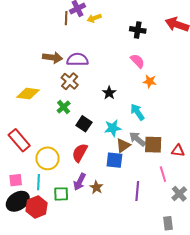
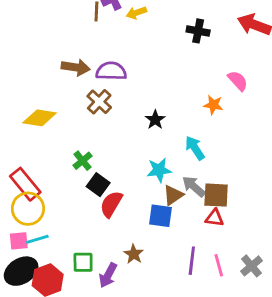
pink semicircle: (137, 61) -> (238, 81), moved
green cross: (64, 107) -> (83, 161), moved
black square: (84, 124) -> (98, 185), moved
red triangle: (178, 151) -> (215, 218), moved
yellow circle: (48, 158) -> (28, 209), moved
pink line: (163, 174) -> (219, 265), moved
cyan line: (39, 182) -> (37, 239), moved, turned 70
purple arrow: (80, 182) -> (108, 275), moved

